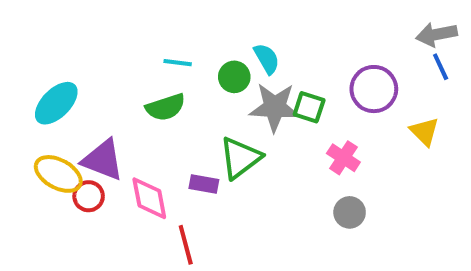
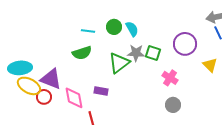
green circle: (234, 77) -> (114, 27), moved
cyan ellipse: (56, 103) -> (20, 68), moved, turned 40
gray star: (275, 107) -> (136, 53), size x0.7
green triangle: (240, 158) -> (119, 63), moved

